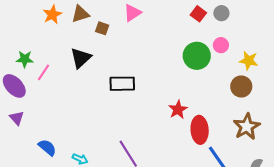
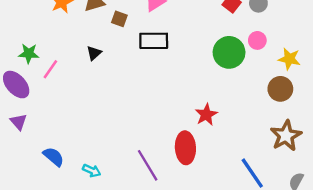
black triangle: (81, 58) -> (94, 53), size x0.6
black rectangle: (122, 84) -> (154, 41), moved
red ellipse: (200, 130) -> (185, 148), moved

